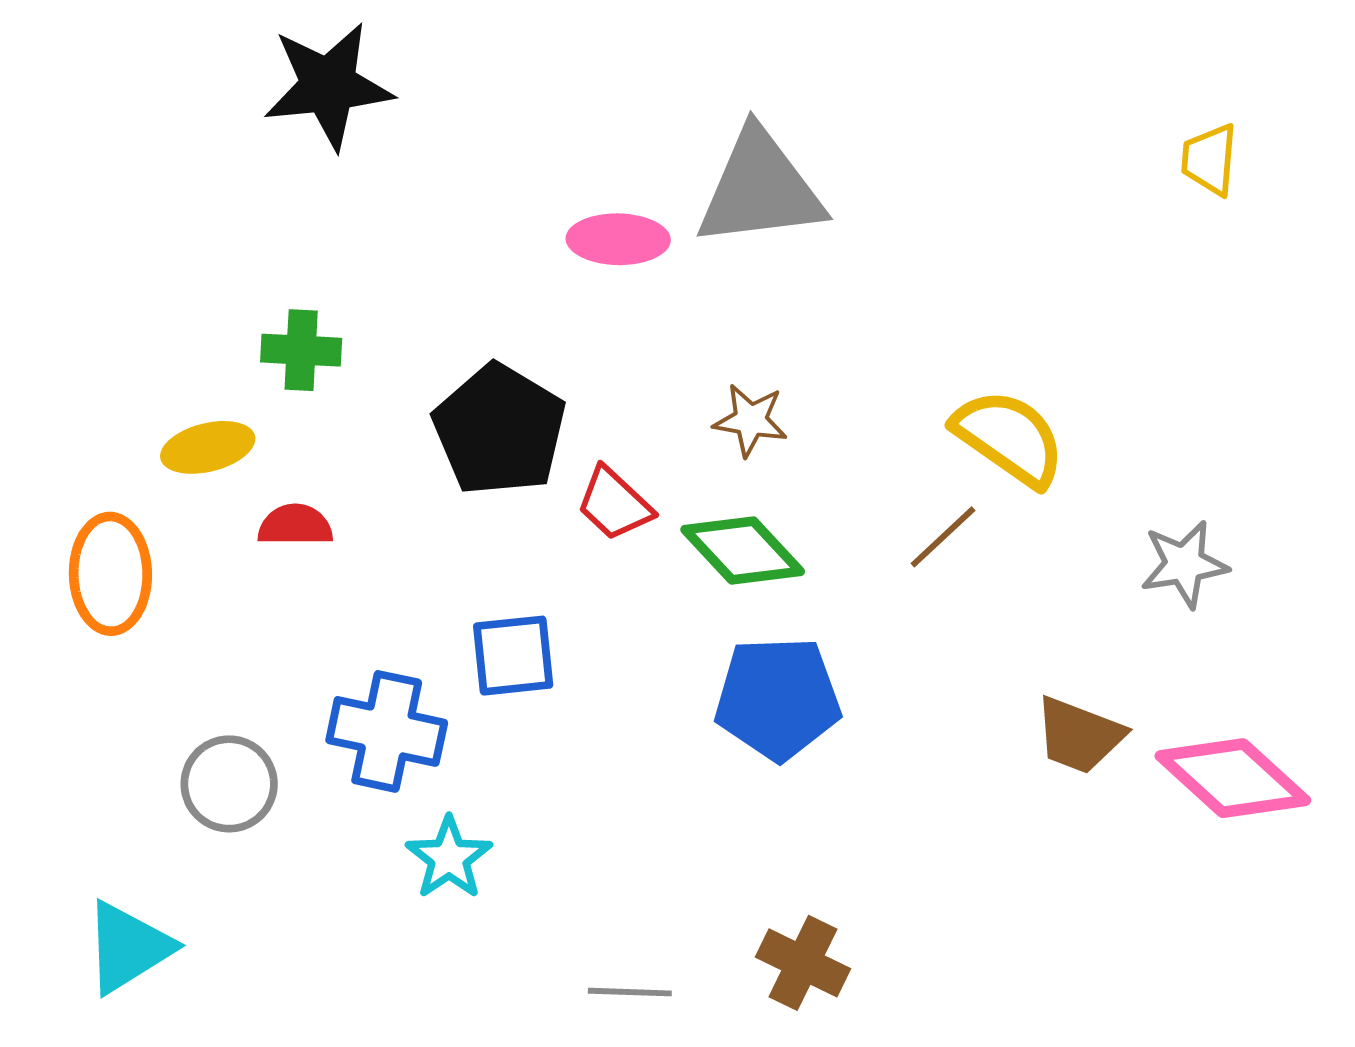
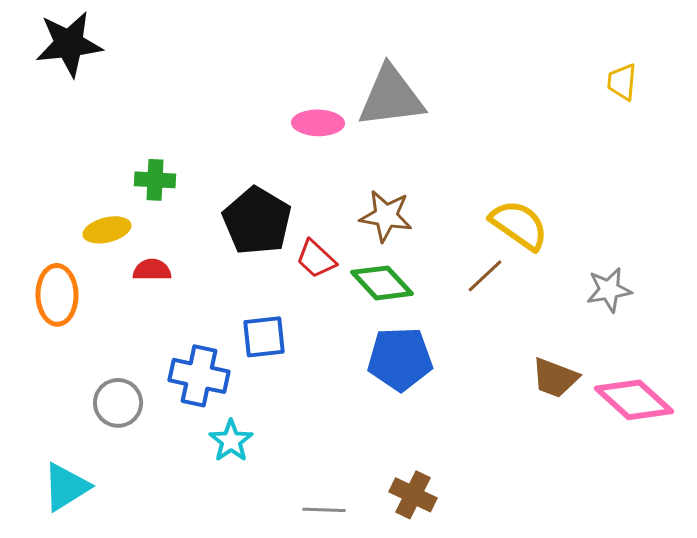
black star: (328, 86) -> (69, 44), moved
brown star: (750, 420) -> (386, 216), size x1.4

